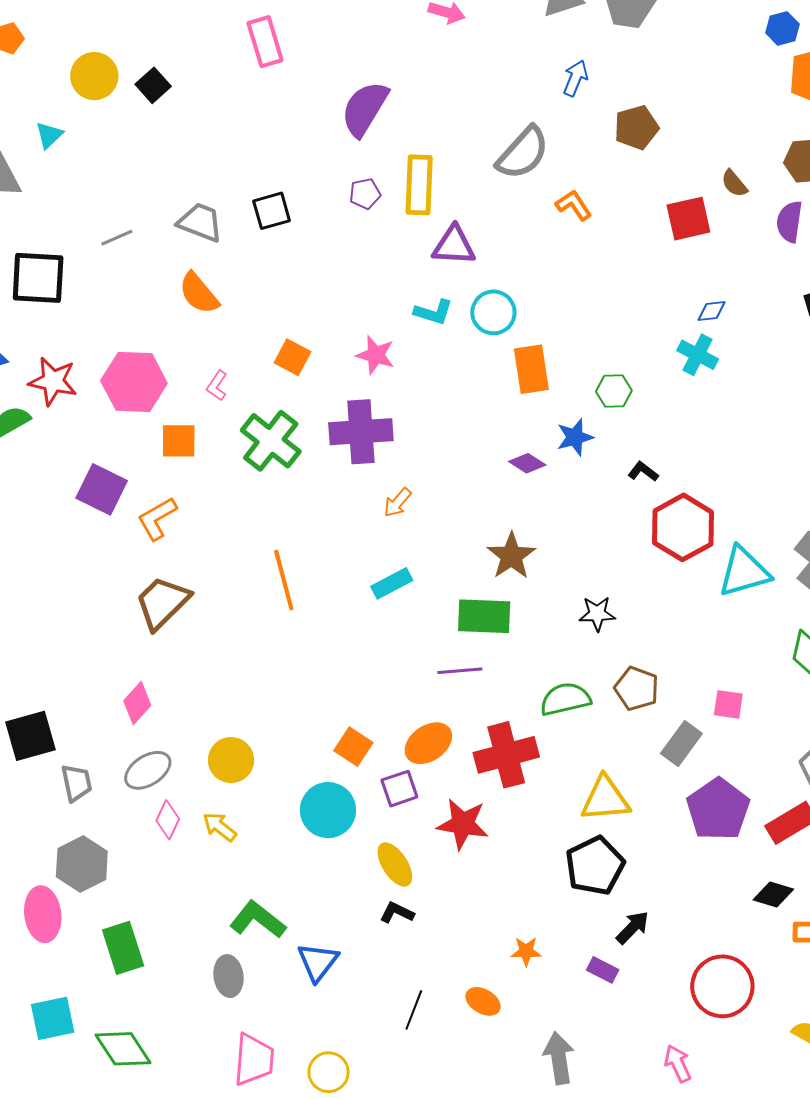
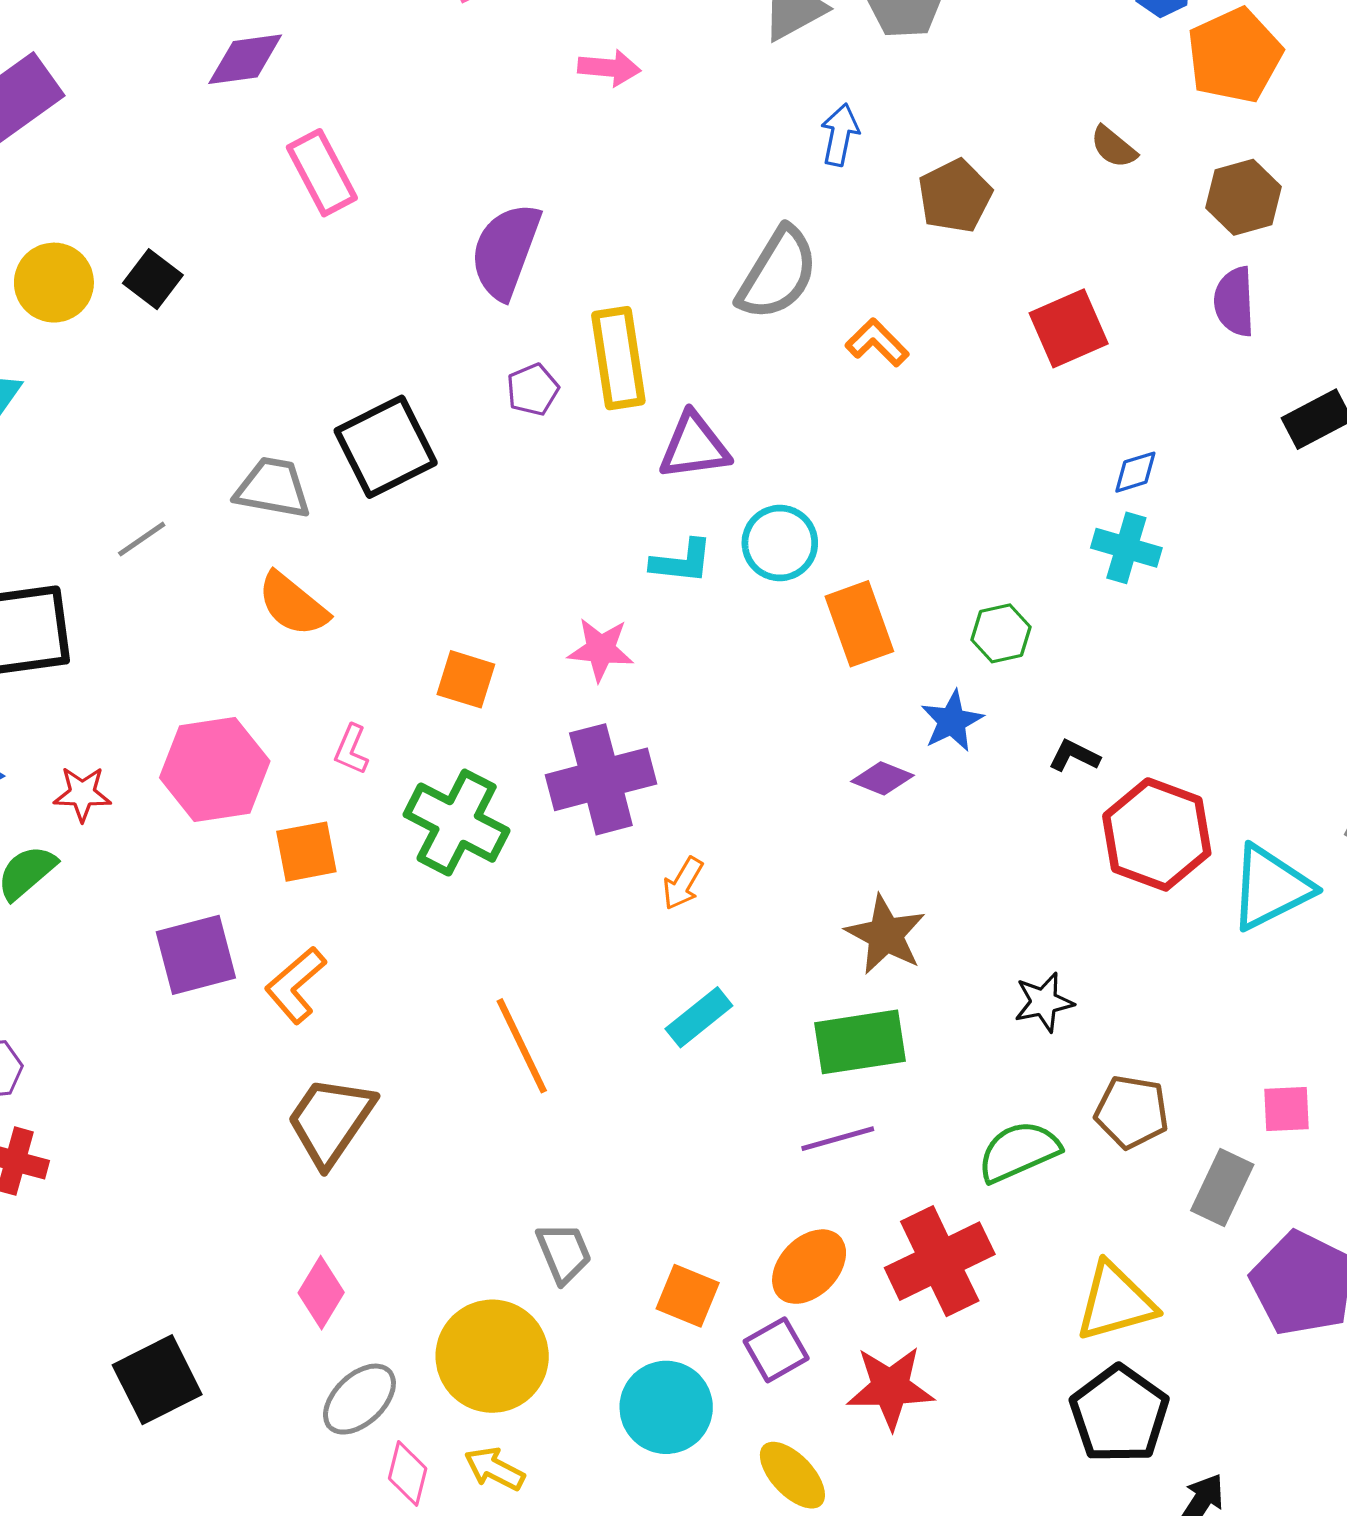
brown semicircle: (734, 183) -> (1114, 147), moved
black square: (272, 211) -> (386, 447), size x1.5
red star: (53, 381) -> (82, 794), size x0.7
purple square: (102, 489) -> (196, 955), turned -30
yellow circle: (231, 760) -> (492, 1356), size x1.5
gray trapezoid: (77, 783) -> (564, 1253), moved

